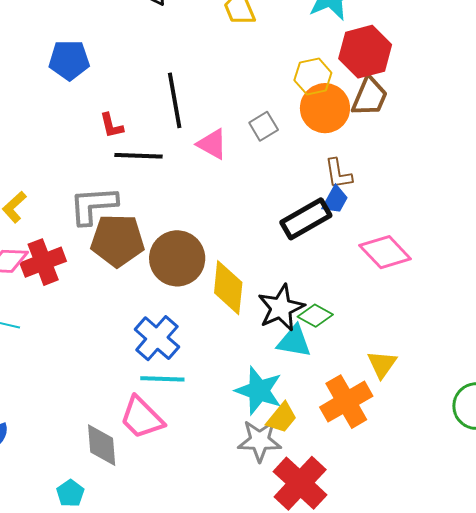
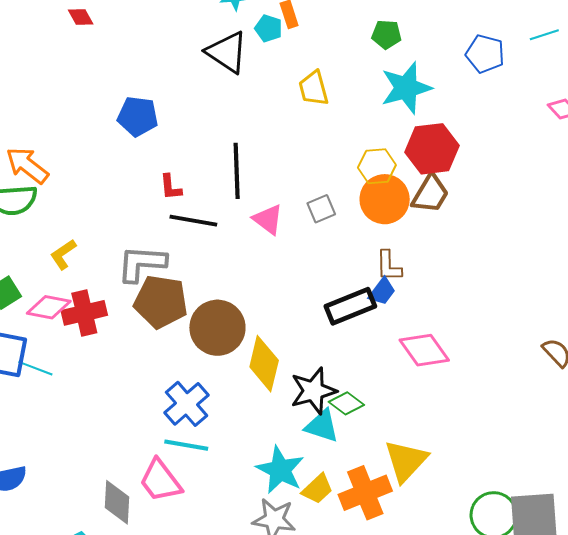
yellow triangle: (382, 364) -> (406, 461), size x1.5
yellow trapezoid: (282, 418) -> (317, 489), moved

